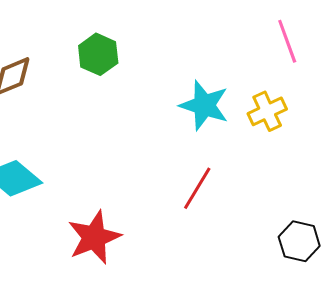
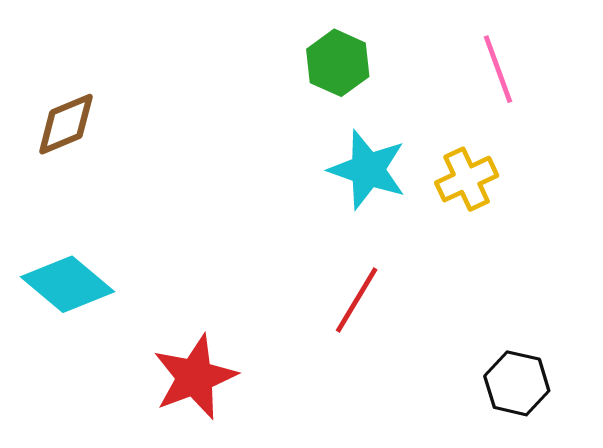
green hexagon: (98, 54) -> (338, 63), moved

